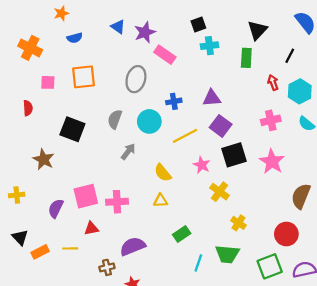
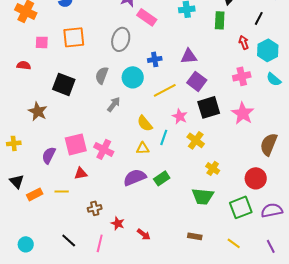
red semicircle: (28, 108) -> (24, 65), turned -80
pink cross: (117, 202) -> (104, 149), turned 30
purple semicircle: (133, 246) -> (135, 177), moved
cyan line: (198, 263) -> (164, 137), moved

